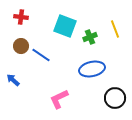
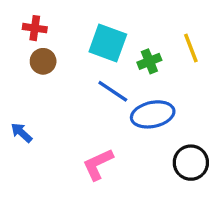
brown circle: (21, 46) -> (43, 61), moved
blue line: (41, 55) -> (113, 91), moved

